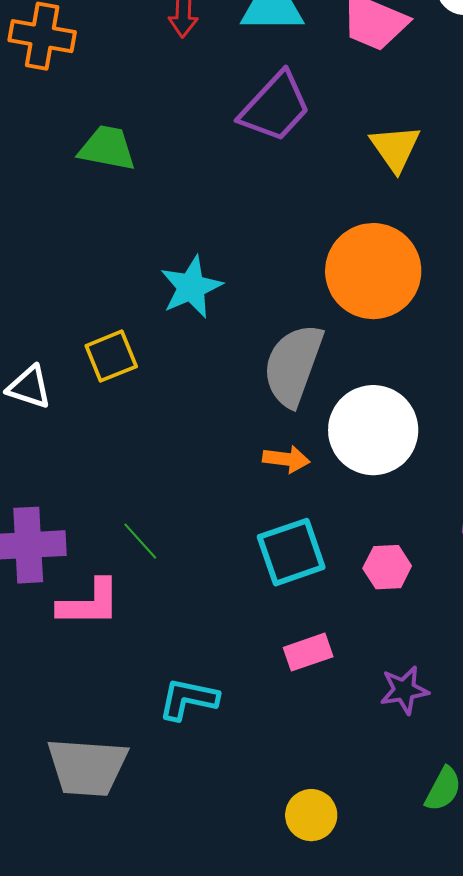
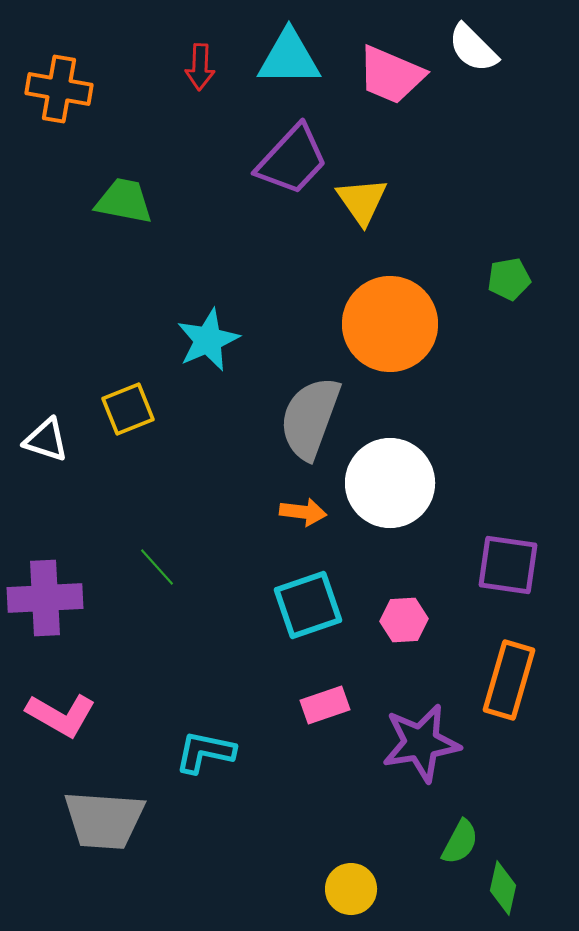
yellow triangle: (395, 148) -> (362, 201), moved
green line: (140, 541) -> (157, 567), moved
pink L-shape: (89, 603) -> (61, 715), moved, turned 30
purple star: (404, 690) -> (421, 743), size x1.6
yellow circle: (311, 815) -> (351, 889), moved

